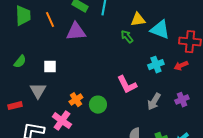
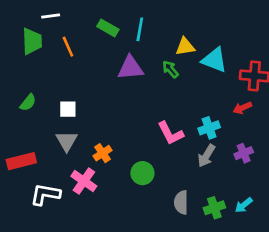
purple triangle: (76, 32) -> (130, 68), moved
cyan cross: (156, 65) -> (209, 128), moved
gray triangle: (38, 91) -> (67, 141), moved
green circle: (98, 105) -> (142, 173), moved
red rectangle: (15, 106) -> (21, 161), size x1.5

